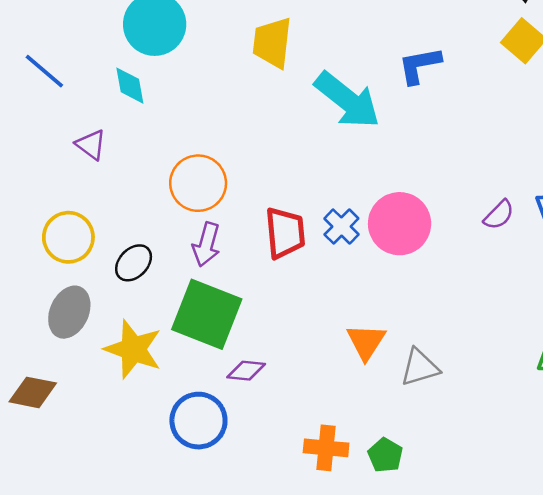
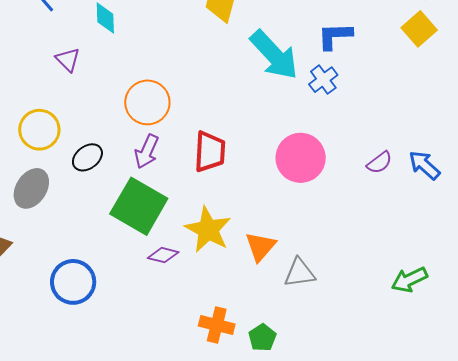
blue cross: (341, 226) -> (323, 80), moved
yellow star: (133, 349) -> (208, 230), moved
blue circle: (198, 421) -> (73, 282), moved

